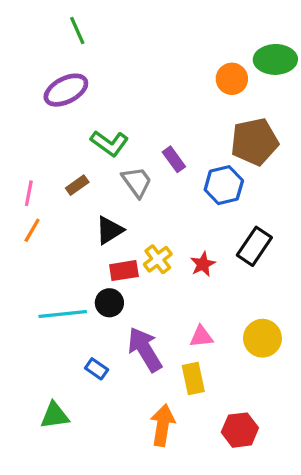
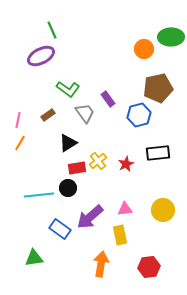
green line: (77, 30) -> (52, 30), moved
black rectangle: (254, 246) -> (158, 153), turned 50
purple arrow: (145, 349) -> (90, 217), turned -100
blue rectangle: (97, 369) -> (60, 229), size x1.5

